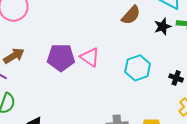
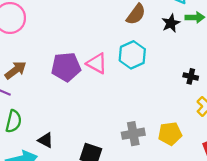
cyan hexagon: (138, 68) -> (132, 55), moved

